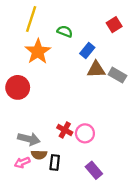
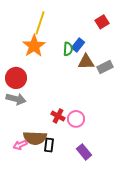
yellow line: (31, 19) -> (40, 23), moved
green semicircle: (65, 31) -> (68, 49), moved, turned 72
gray rectangle: (117, 75) -> (105, 67), turned -56
gray arrow: (29, 139) -> (16, 99), moved
brown semicircle: (39, 155) -> (35, 138), size x1.6

